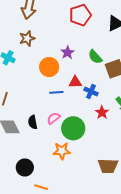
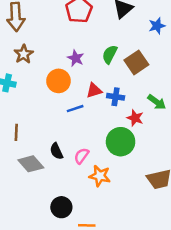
green semicircle: (95, 57) -> (110, 54), turned 84
pink semicircle: (54, 118) -> (82, 156), moved
green circle: (73, 128) -> (121, 142), moved
orange star: (62, 151) -> (100, 176), turned 30

